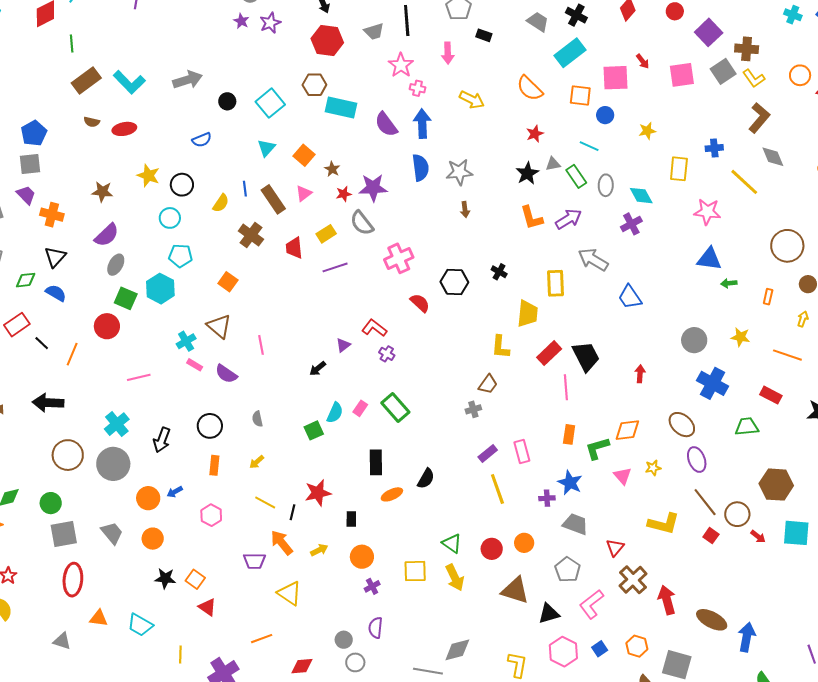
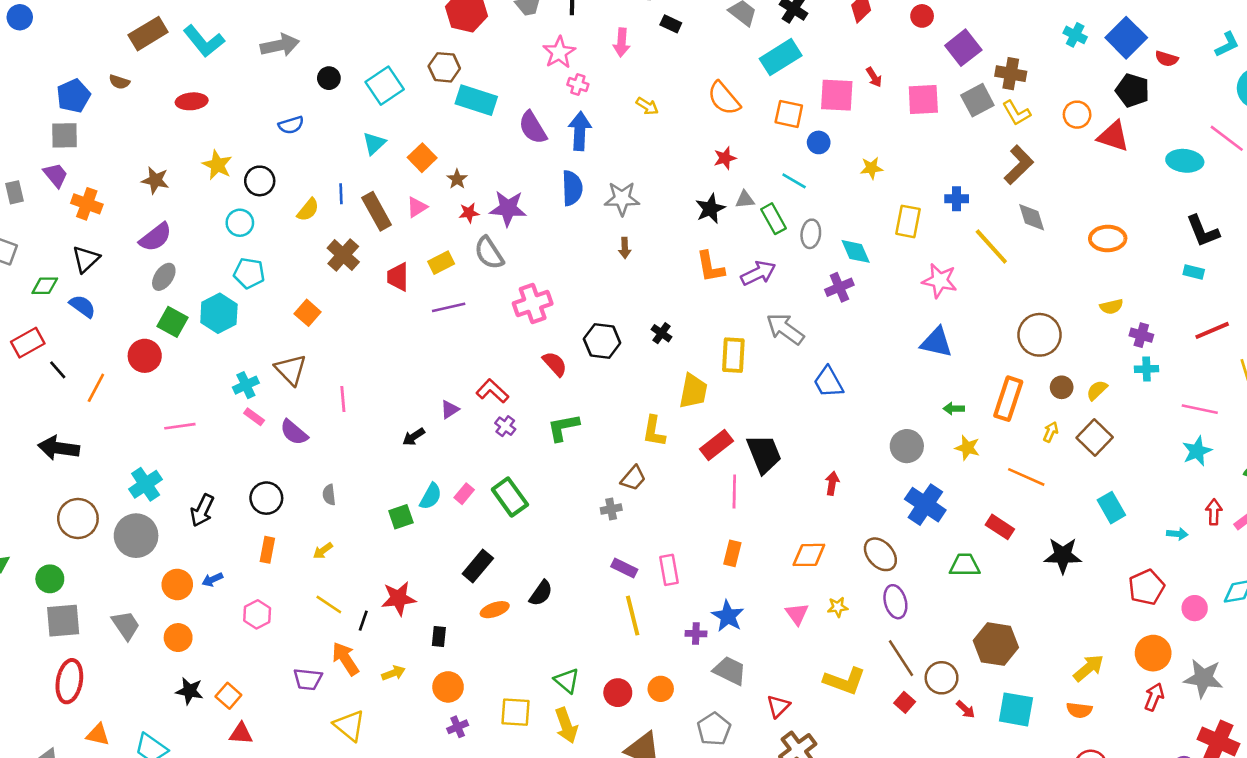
yellow arrow: (472, 100) -> (647, 106), size x0.7
brown semicircle: (92, 122) -> (119, 82), moved
green arrow: (729, 283) -> (954, 409), moved
orange rectangle: (768, 297) -> (1008, 399), size x2.0
green L-shape: (597, 448) -> (563, 427), moved
purple rectangle: (488, 453) -> (624, 568), turned 60
black rectangle: (376, 462) -> (478, 566), turned 35
red triangle: (207, 607) -> (241, 733), turned -36

